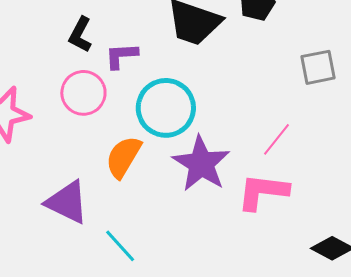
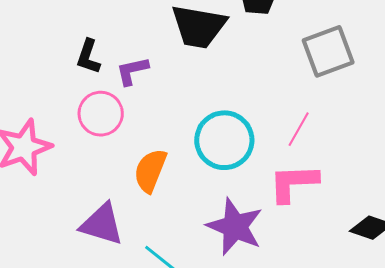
gray square: (318, 67) -> (328, 51), size x1.4
cyan circle: (166, 108) -> (224, 140), moved
purple star: (201, 164) -> (235, 227), moved

